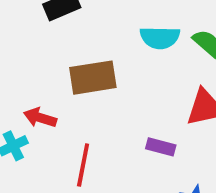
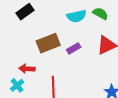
purple rectangle: (161, 147) -> (74, 48), moved, turned -32

